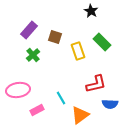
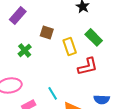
purple rectangle: (29, 30) -> (18, 15), moved
red L-shape: (96, 84) -> (88, 66), moved

